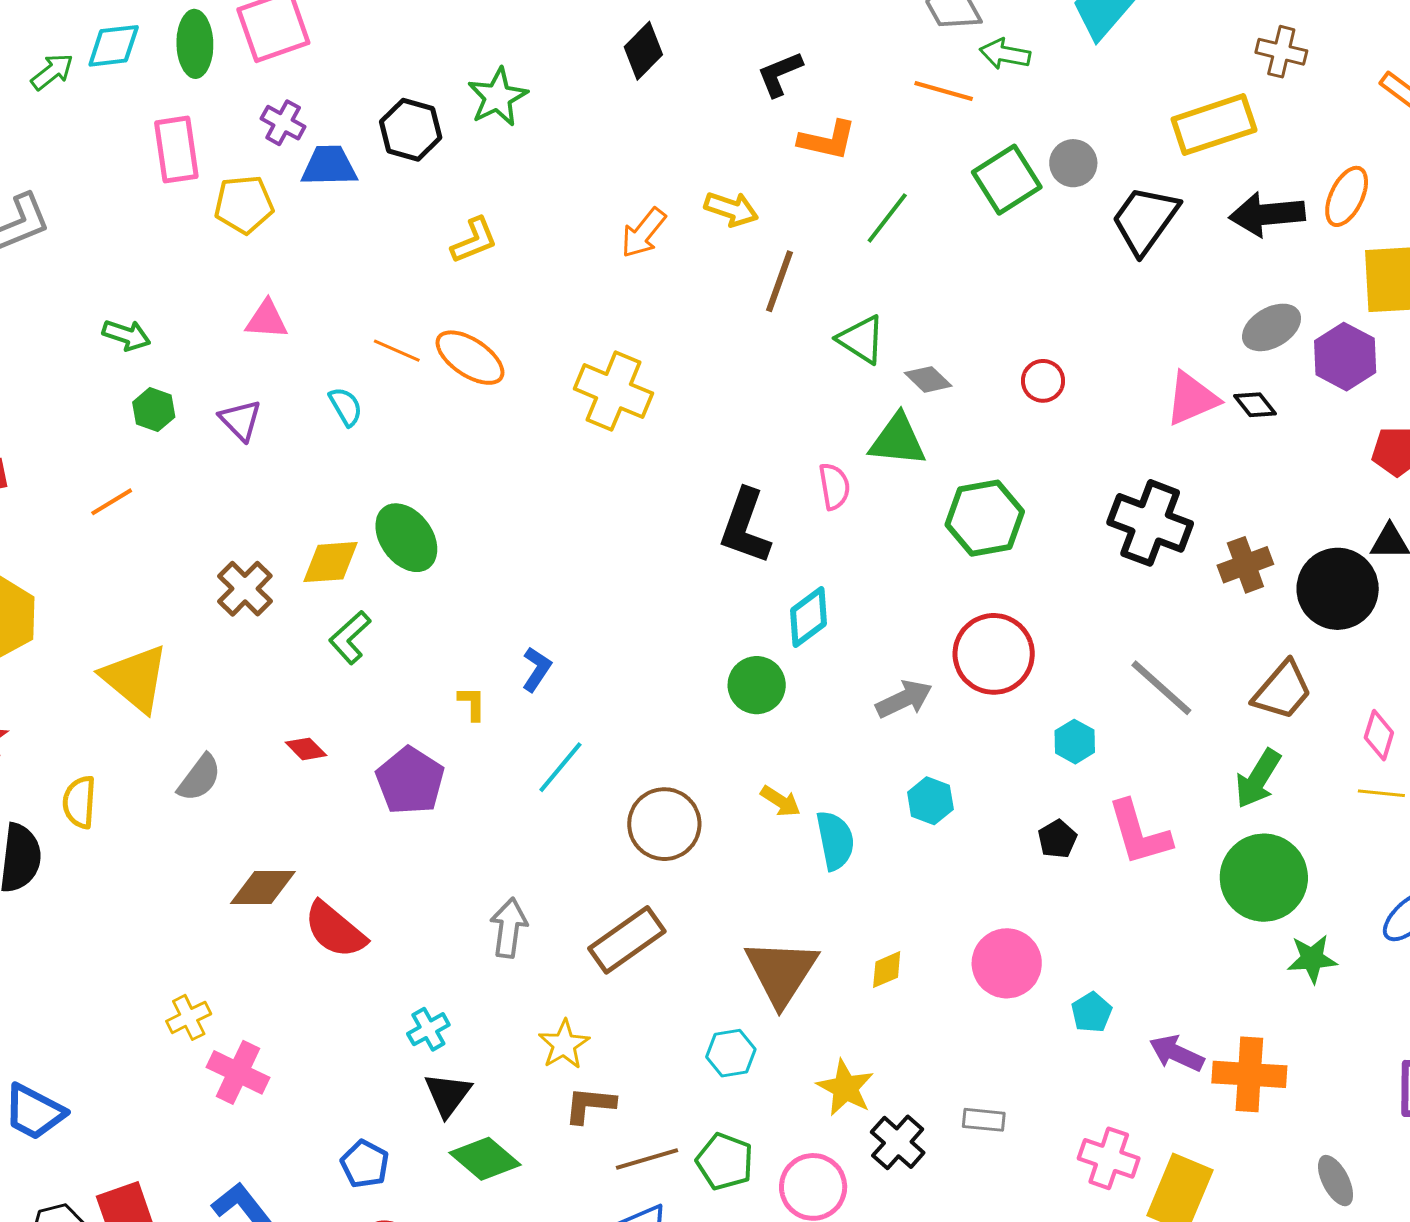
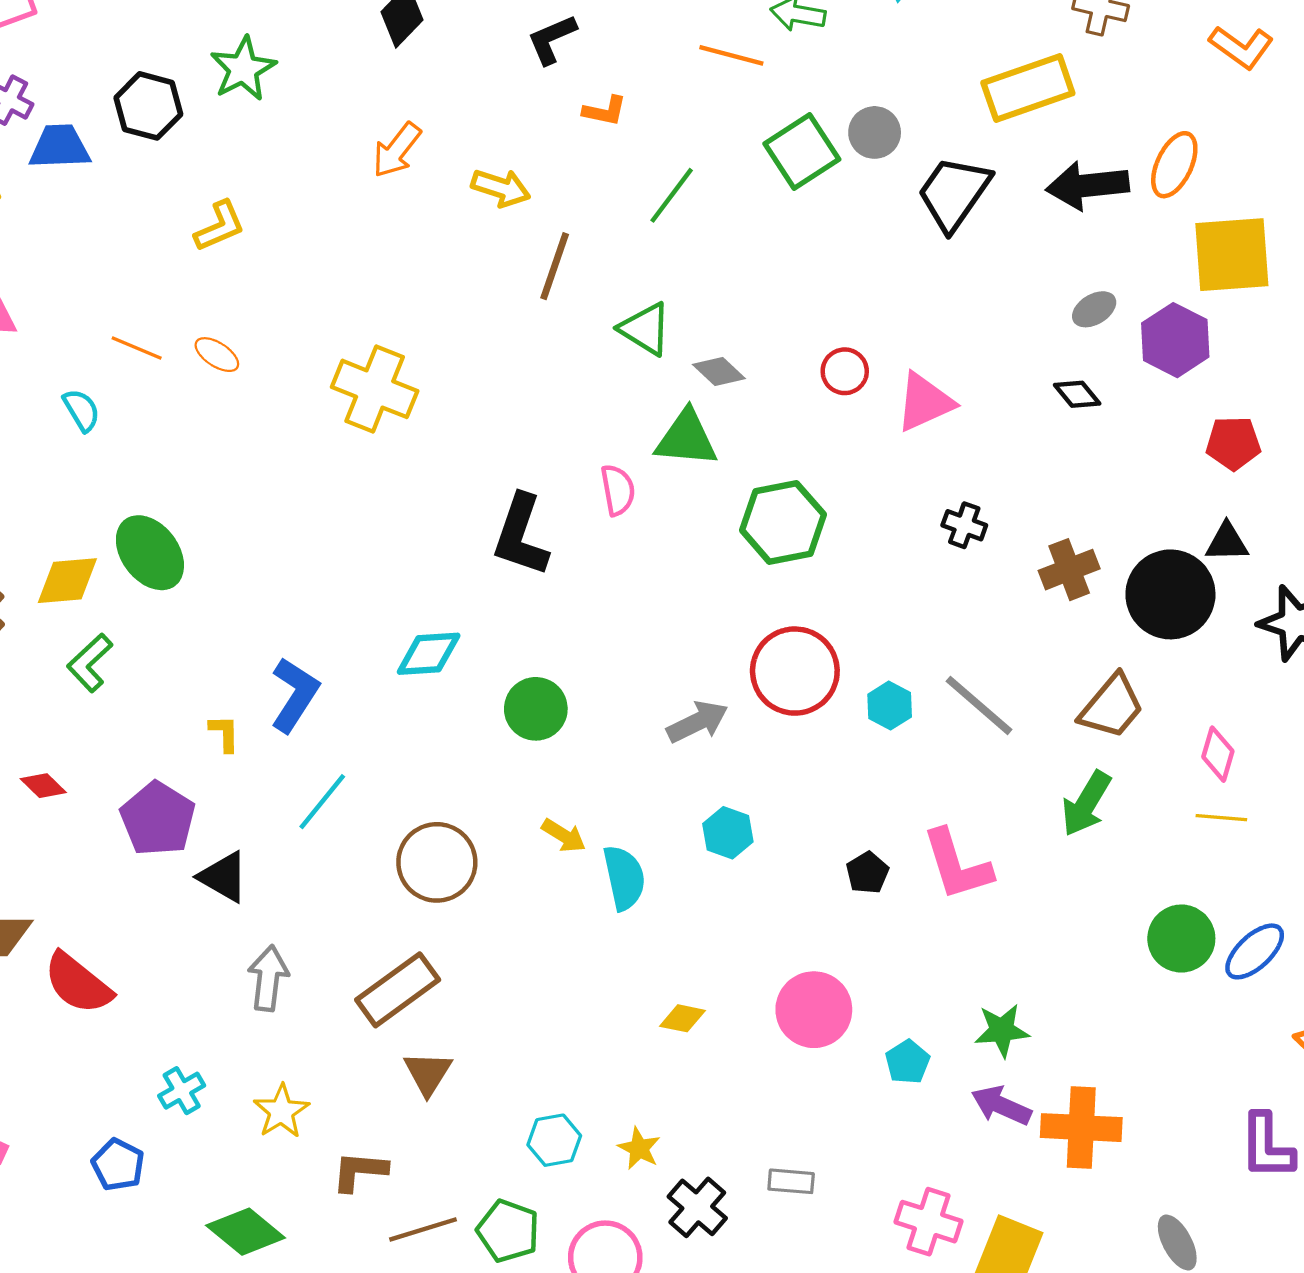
orange L-shape: (827, 140) -> (605, 111), size x0.7
orange arrow: (643, 233) -> (397, 150), moved
gray ellipse: (1272, 327) -> (1094, 309), size x0.7
orange ellipse: (470, 358) -> (217, 355), size x0.6
pink triangle: (1192, 399) -> (925, 402), moved
black cross: (1150, 523) -> (964, 525), size x0.5
cyan diamond: (808, 617) -> (429, 654), moved, turned 34
blue L-shape: (537, 669) -> (295, 695), size x1.5
cyan hexagon: (1075, 742) -> (890, 706), moved
green circle: (1264, 878) -> (1181, 939), moved, size x0.7
green star: (1312, 959) -> (1002, 1030), moved
yellow diamond: (887, 970) -> (683, 1018), turned 36
brown triangle: (781, 972) -> (428, 1073), moved, size x0.6
yellow star: (564, 1044) -> (281, 1111), moved
cyan hexagon: (731, 1053) -> (554, 1140), moved
yellow star: (845, 1088) -> (639, 1148), size x0.7
black triangle: (448, 1094) -> (223, 877), moved, turned -36
blue pentagon: (365, 1164) -> (118, 1165), moved

